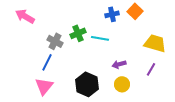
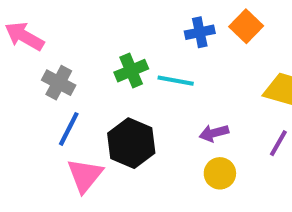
gray cross: (55, 41) -> (59, 83), moved
black hexagon: (87, 84) -> (131, 143), moved
pink triangle: (44, 86) -> (85, 175), moved

